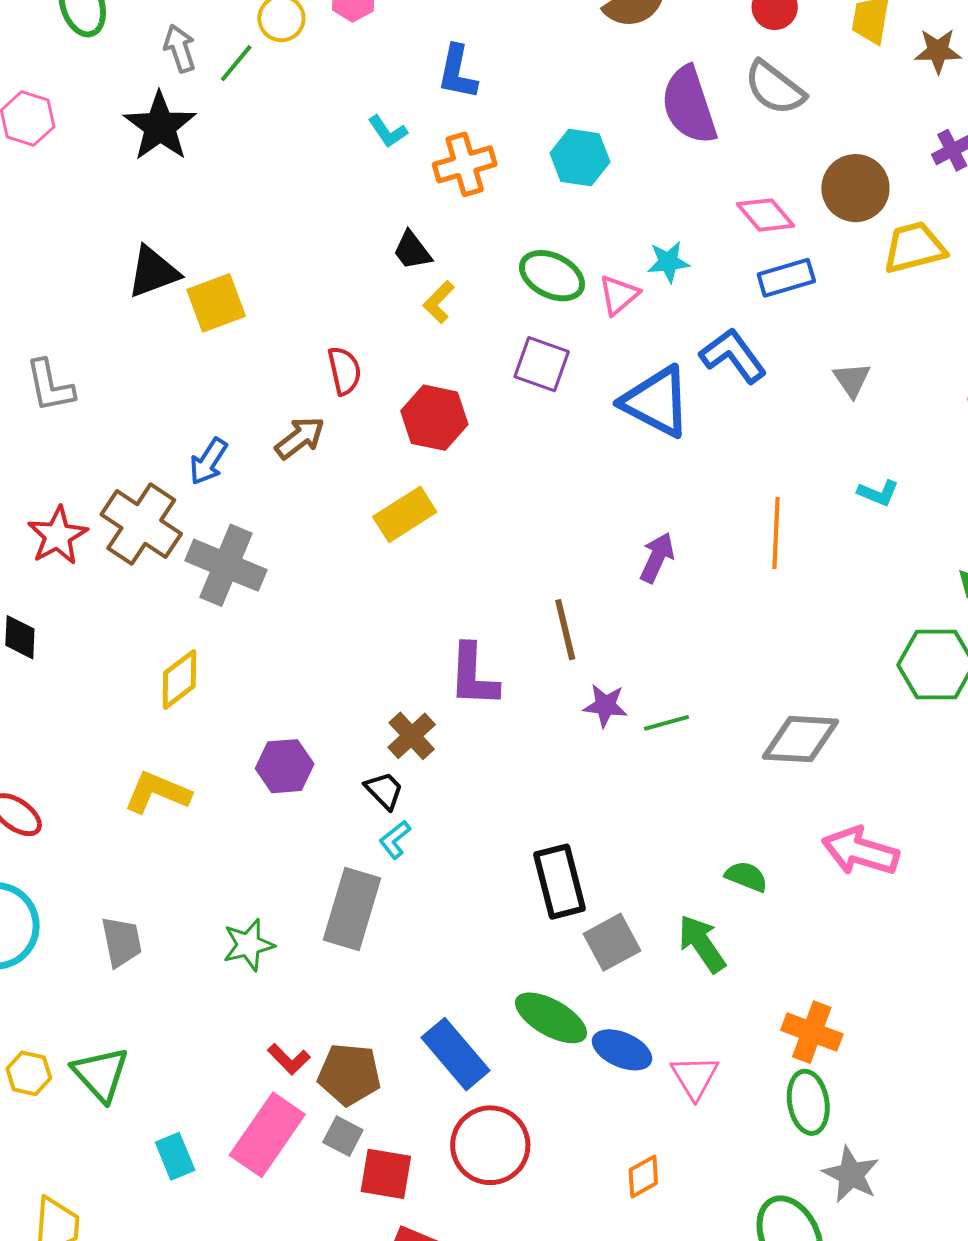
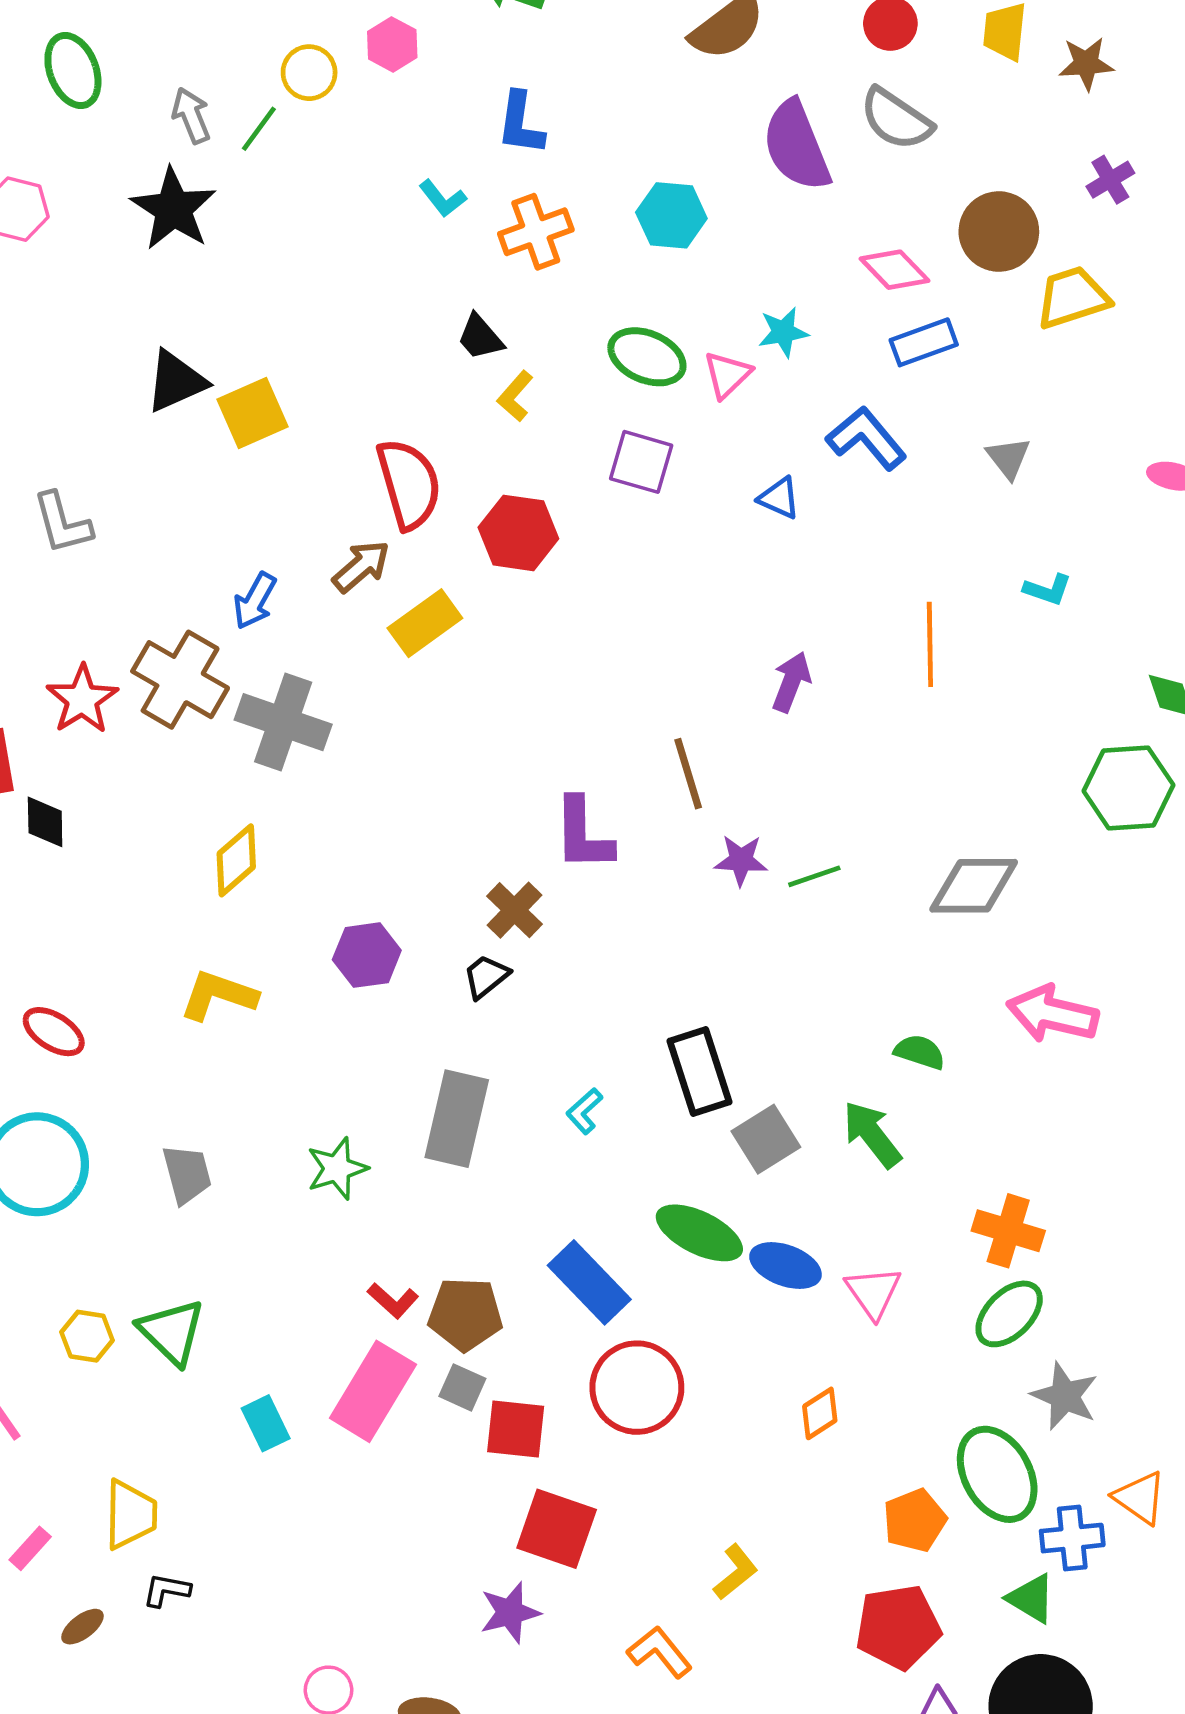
red semicircle: (344, 371) -> (409, 484), size x1.6
blue triangle: (656, 402) -> (779, 498), size x0.5
yellow rectangle: (405, 514) -> (425, 623), moved
black trapezoid: (384, 790) -> (486, 976), turned -81
cyan L-shape: (395, 840) -> (584, 1111), moved
green ellipse: (808, 1102) -> (1009, 1314), turned 58

